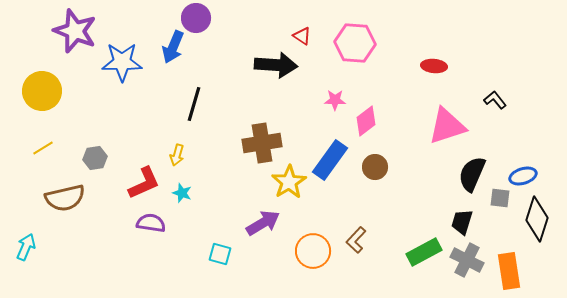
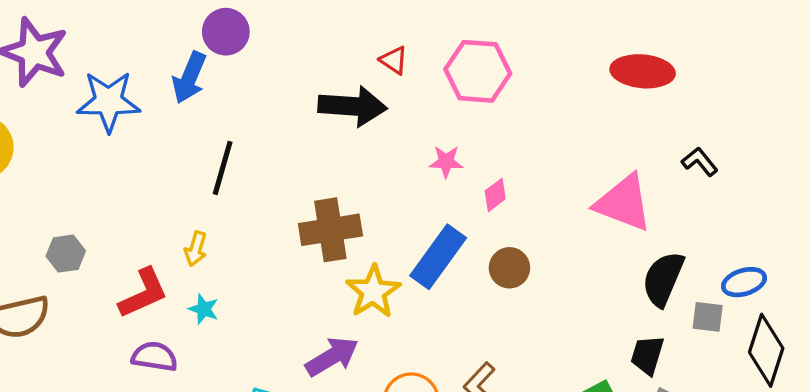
red ellipse: (434, 66) -> (643, 71), moved, size x1.5
pink diamond: (366, 121) -> (495, 195), size x0.7
pink triangle: (447, 126) -> (624, 203), turned 39

